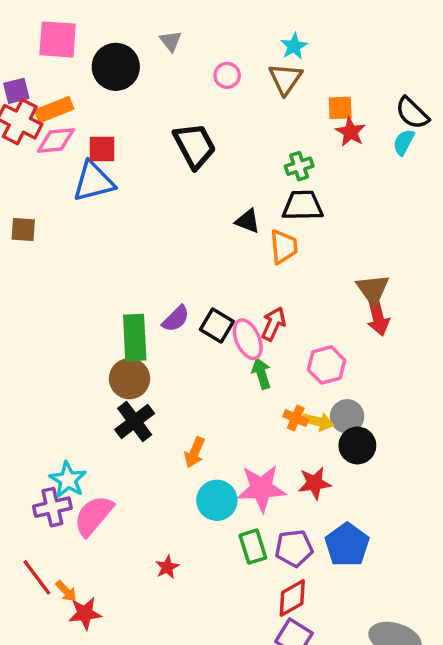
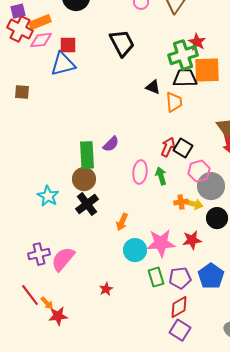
orange square: (340, 108) -> (207, 70), moved, size x1.8
red star: (351, 132) -> (197, 42), moved
green cross: (299, 166) -> (183, 55), size x1.8
black square: (217, 326) -> (183, 148), moved
pink ellipse: (248, 339) -> (140, 172), moved, turned 30
gray circle: (347, 416) -> (211, 186), moved, size x1.4
orange cross: (296, 418) -> (181, 202), turned -32
cyan star: (68, 480) -> (48, 196), moved

